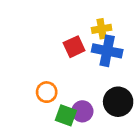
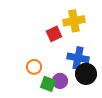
yellow cross: (102, 29) -> (74, 21), size x1.5
blue cross: (107, 51) -> (78, 58), moved

